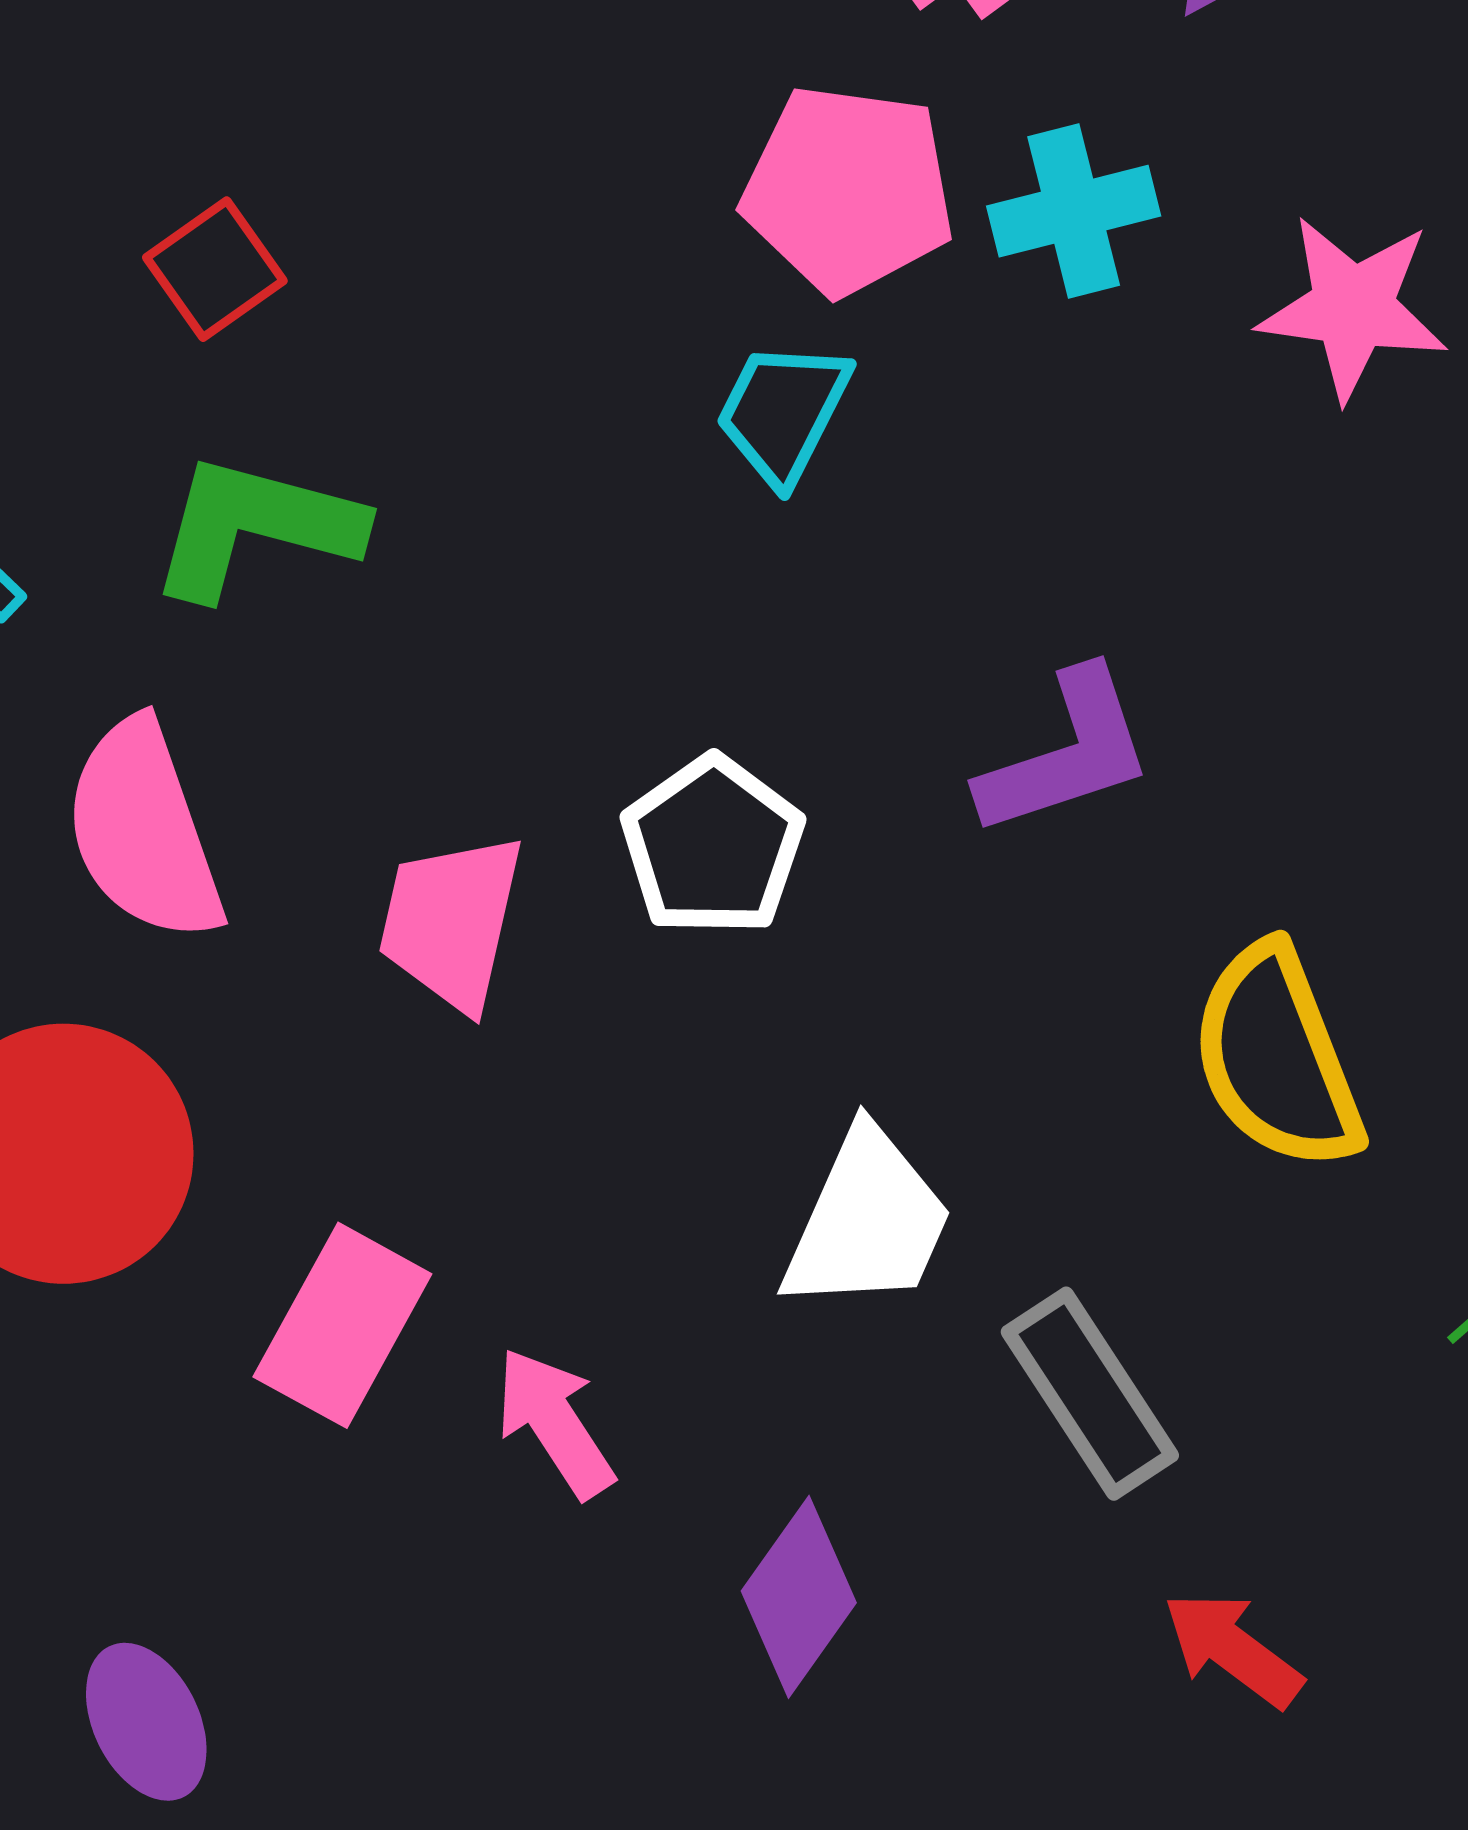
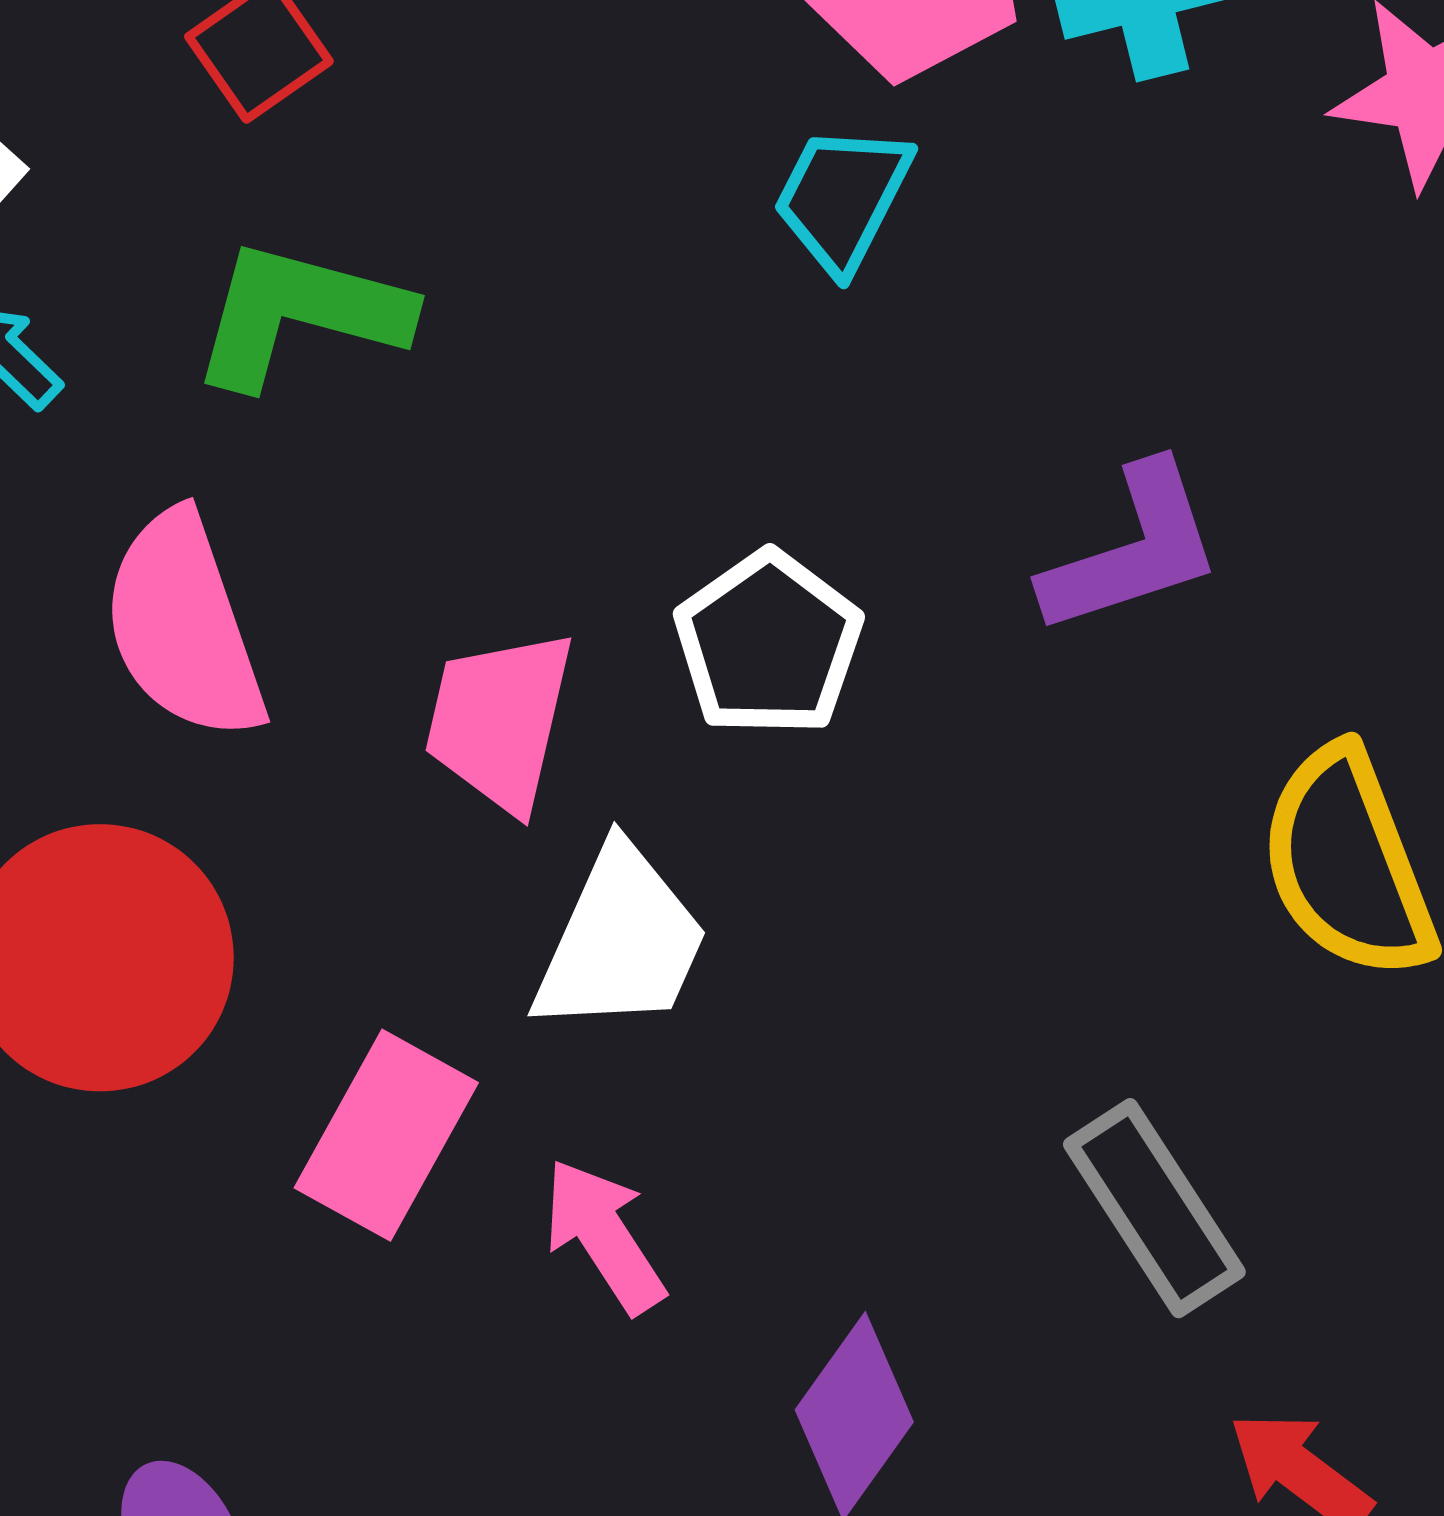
white trapezoid: (867, 1221) -> (621, 941), moved

